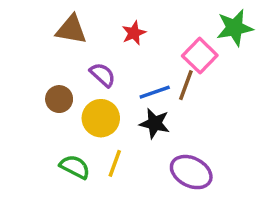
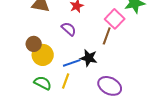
purple semicircle: (103, 75) -> (69, 29), moved
blue line: (155, 92) -> (72, 63), moved
yellow circle: (101, 118) -> (43, 55), moved

